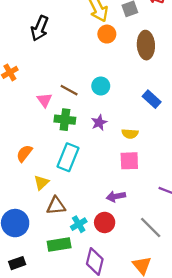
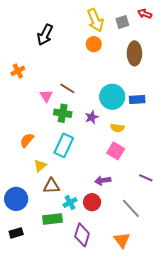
orange circle: (107, 34) -> (94, 44), moved
cyan circle: (101, 86) -> (112, 97), moved, size x1.6
blue rectangle: (152, 99) -> (137, 99), turned -49
pink square: (129, 161) -> (116, 151), turned 30

